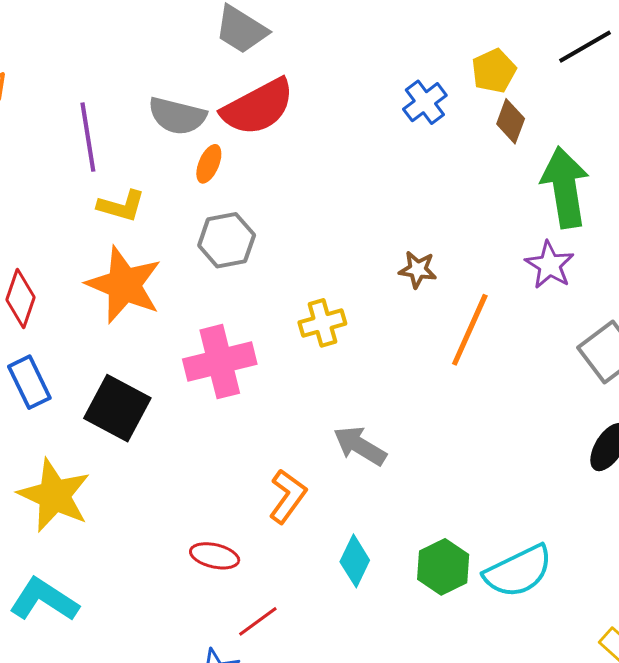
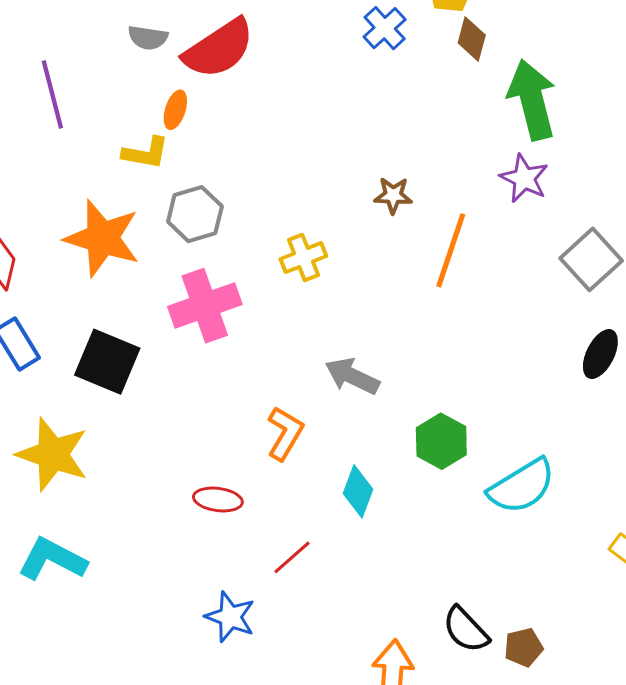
gray semicircle: (177, 116) -> (148, 38), moved, size x0.7
yellow L-shape: (121, 206) -> (146, 153), moved
gray hexagon: (227, 240) -> (195, 214), moved
green hexagon: (443, 567) -> (441, 441), moved
red line: (258, 621) -> (292, 557), moved

